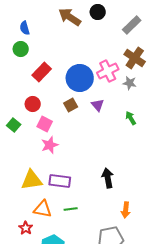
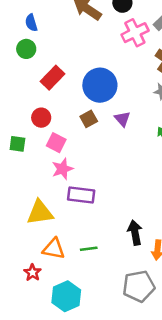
pink cross: (108, 71) -> (135, 33), moved
green square: (14, 125) -> (17, 144), turned -32
black arrow: (108, 178) -> (135, 233), moved
purple rectangle: (60, 181) -> (81, 195), moved

